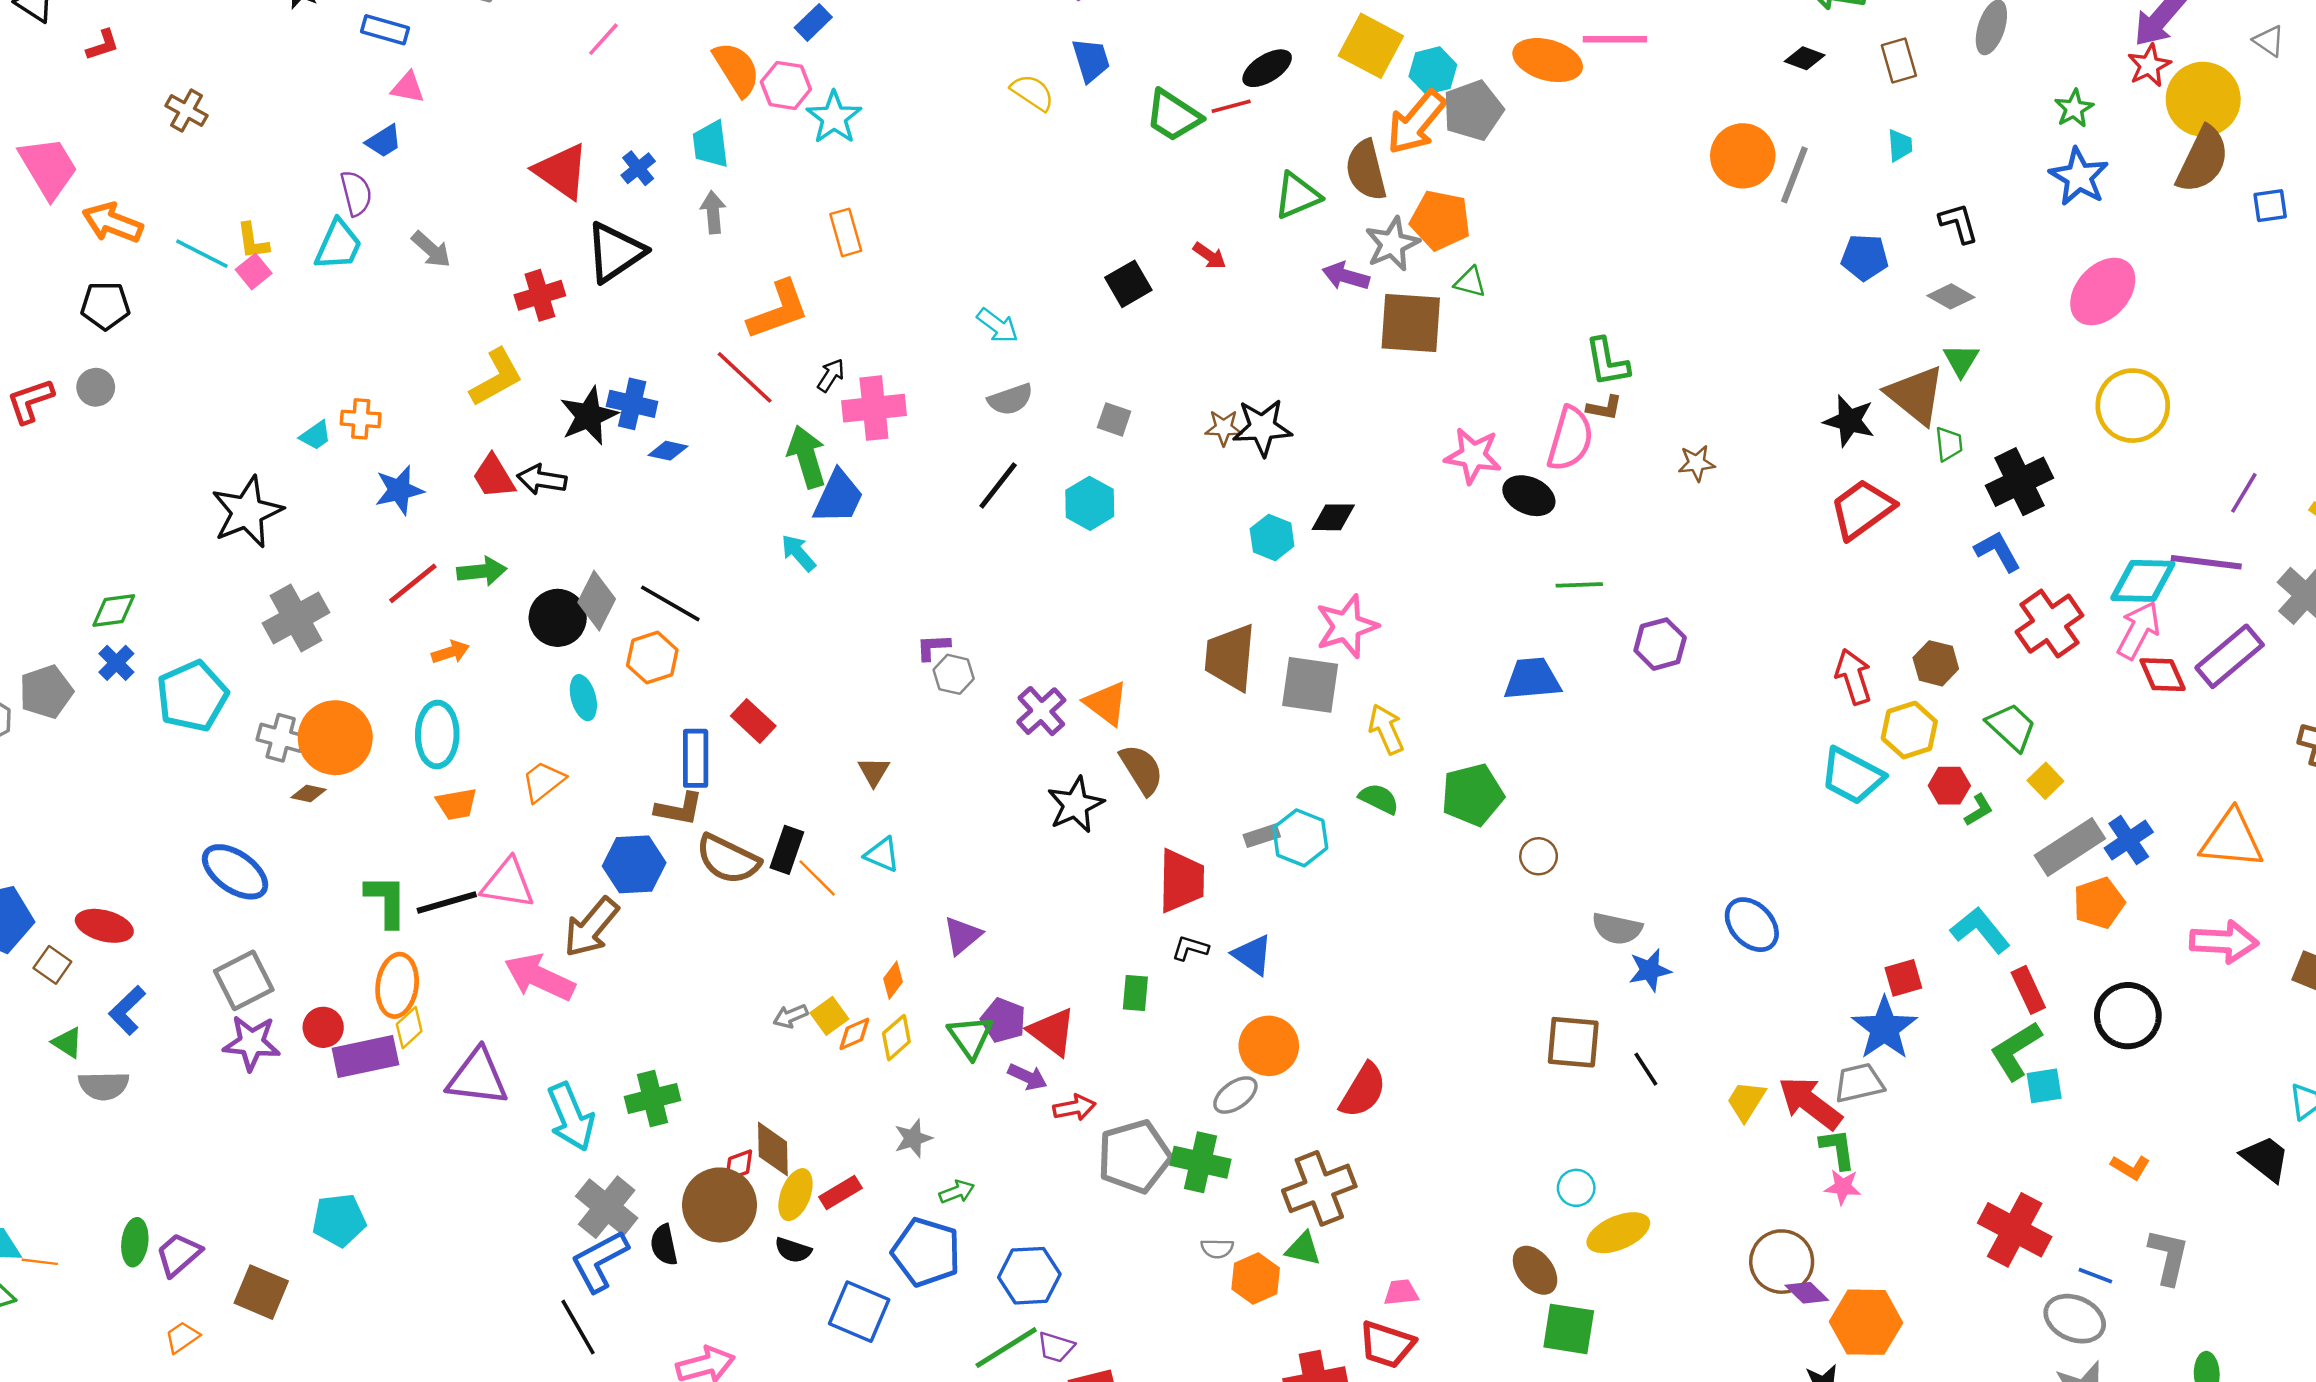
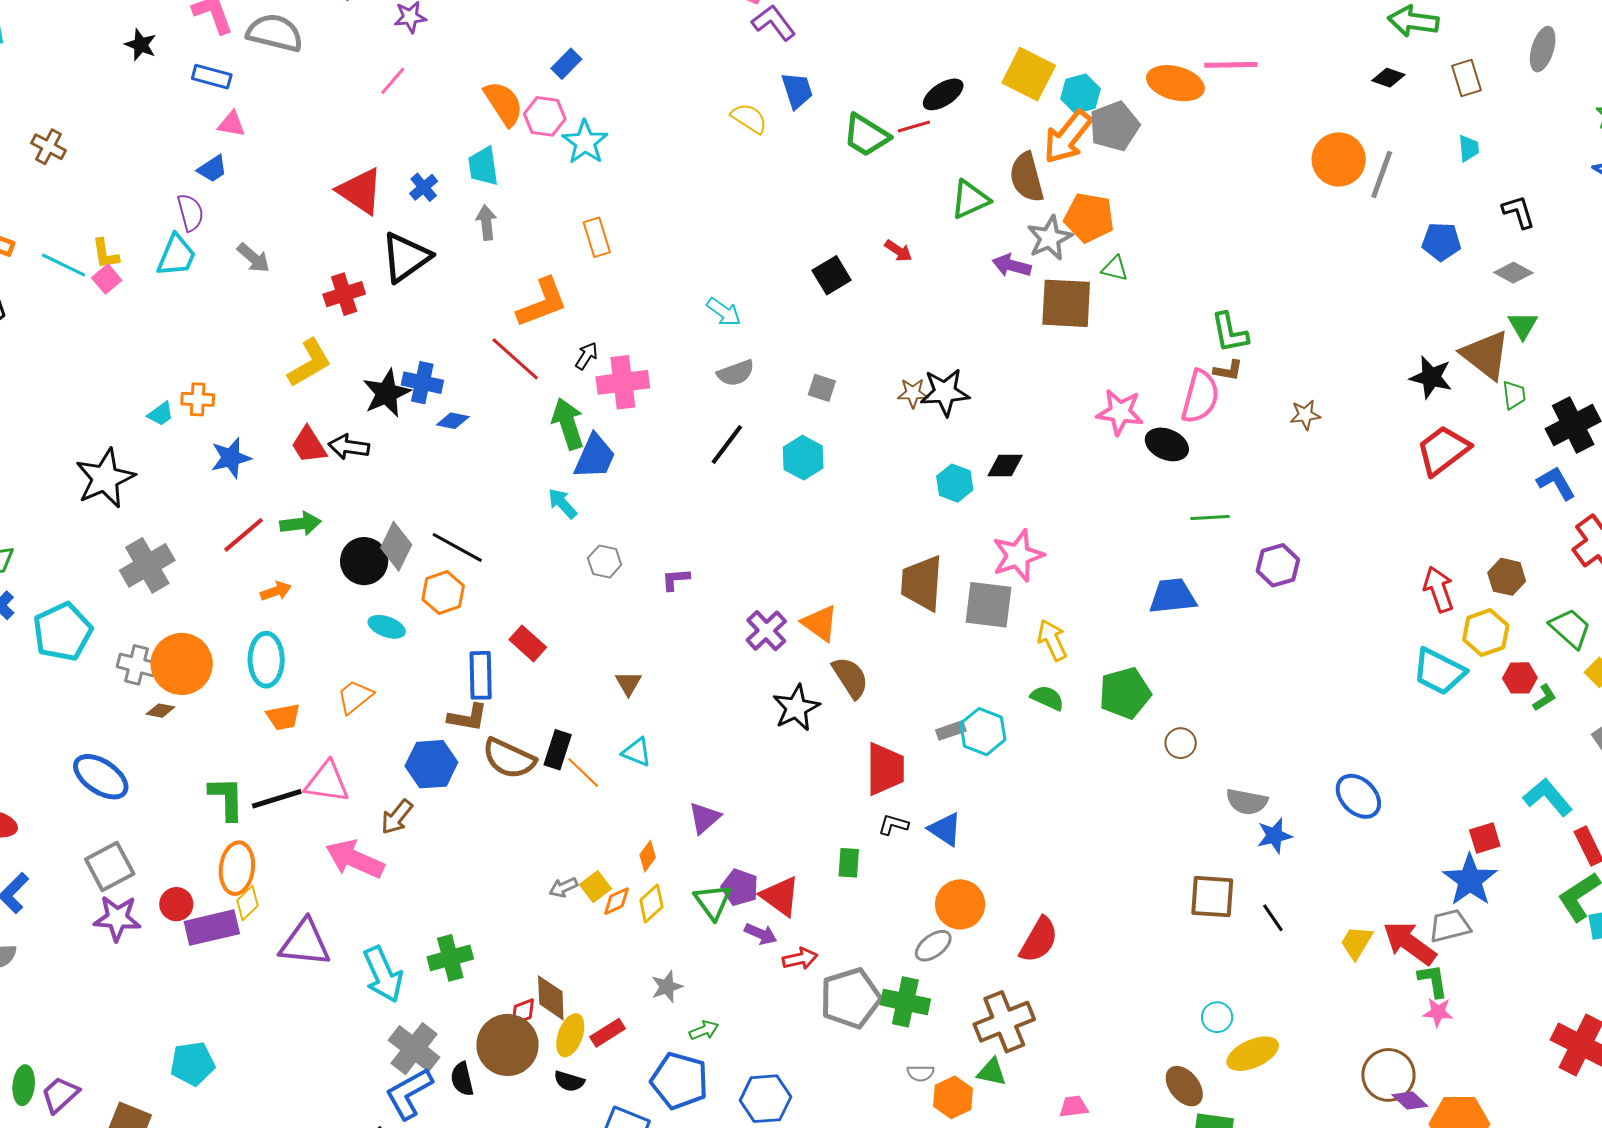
gray hexagon: (954, 674) -> (605, 561), moved
cyan ellipse: (583, 698) -> (387, 627), turned -54
brown arrow: (591, 927) -> (397, 817), size x0.7

